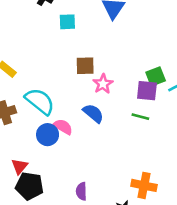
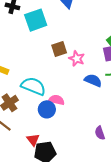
cyan square: (67, 22) -> (36, 20), size x1.6
blue semicircle: (93, 113) -> (93, 80), moved
purple semicircle: (81, 191) -> (100, 133), moved

